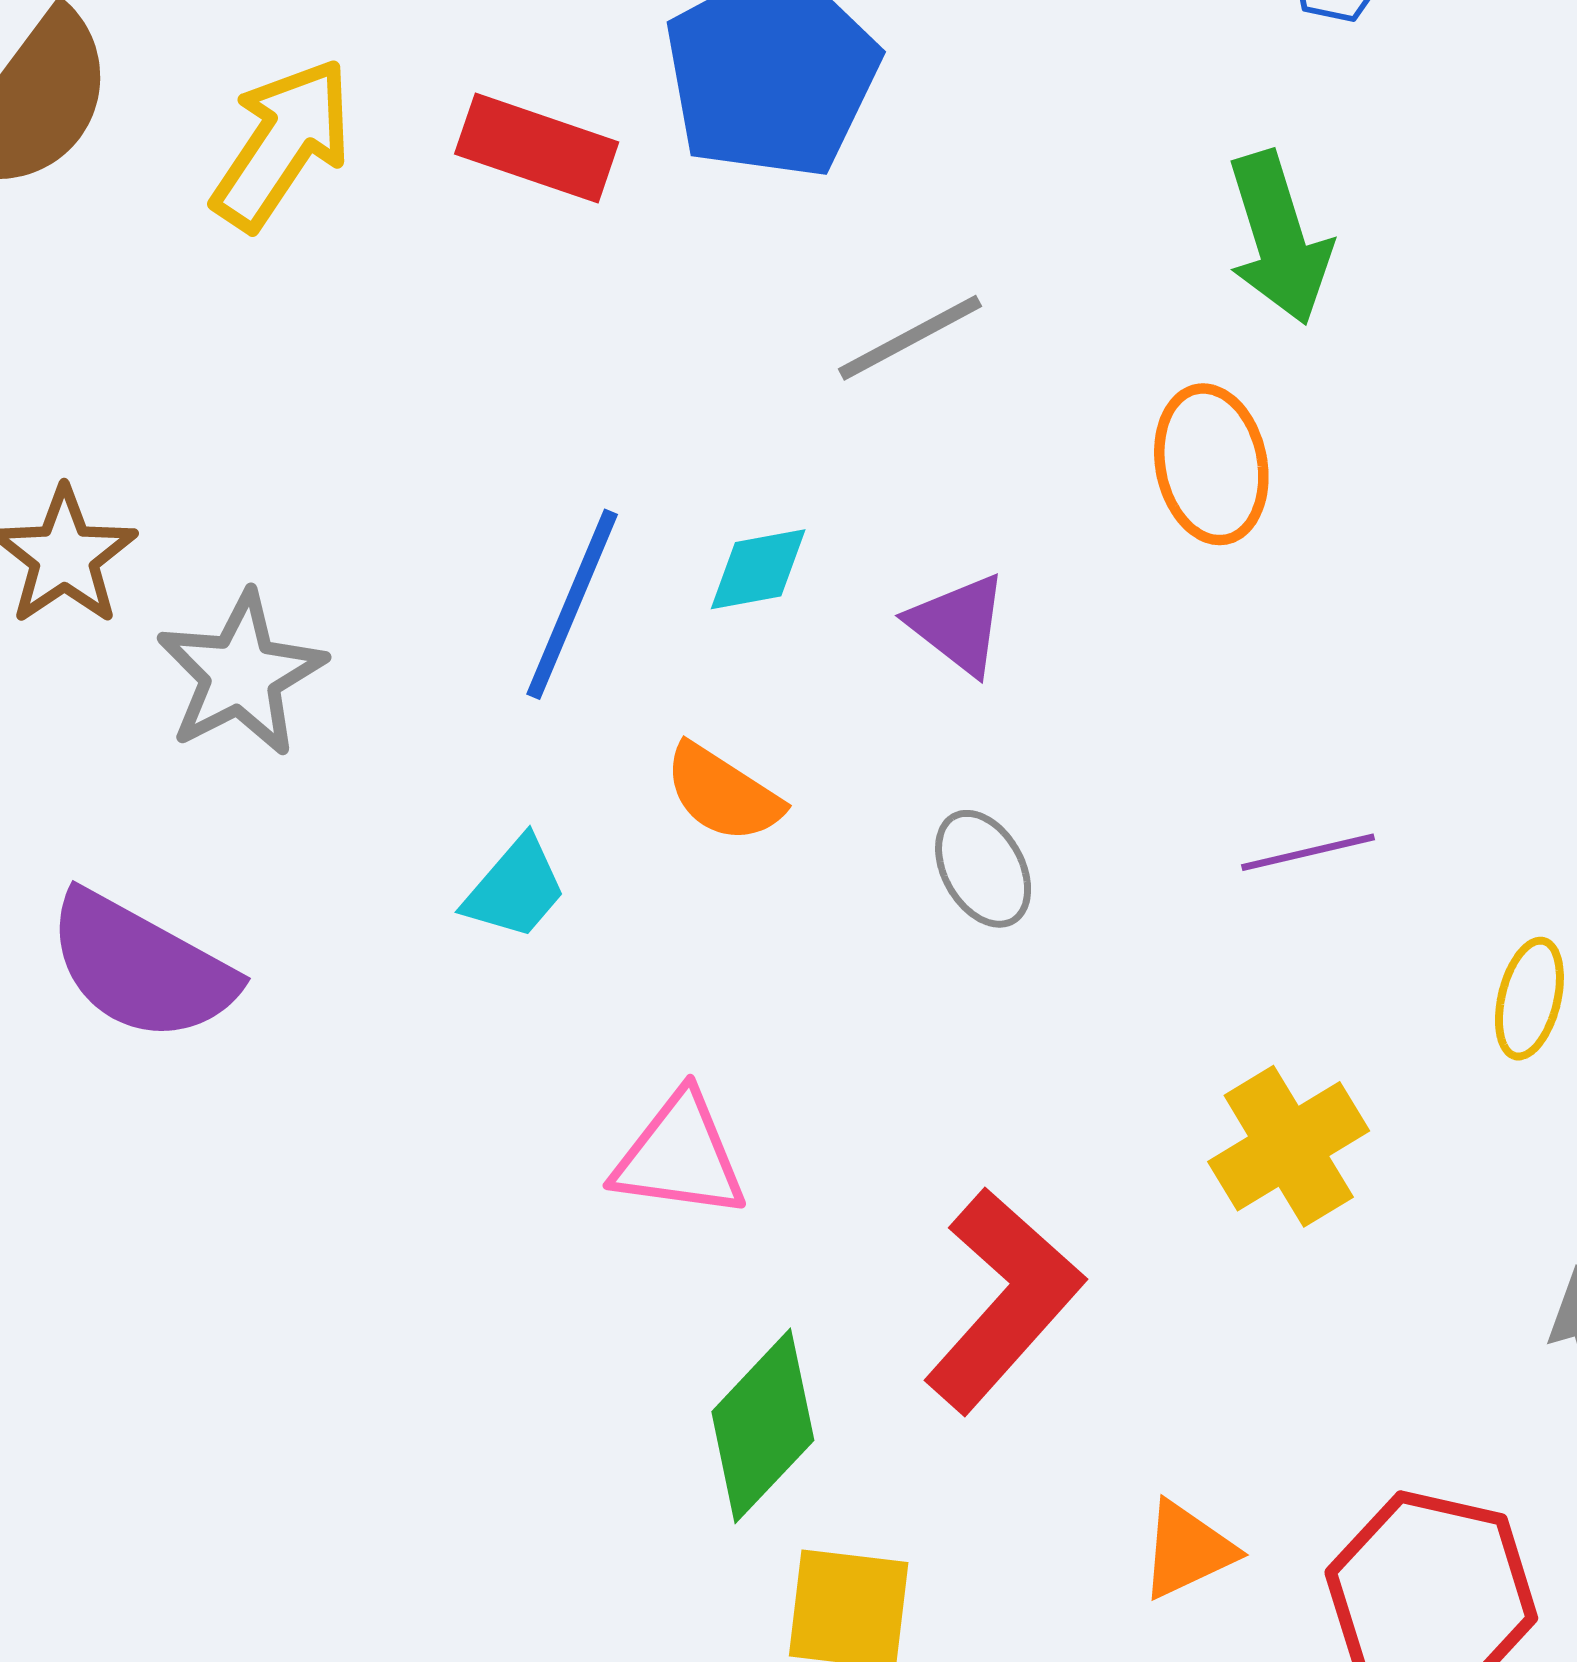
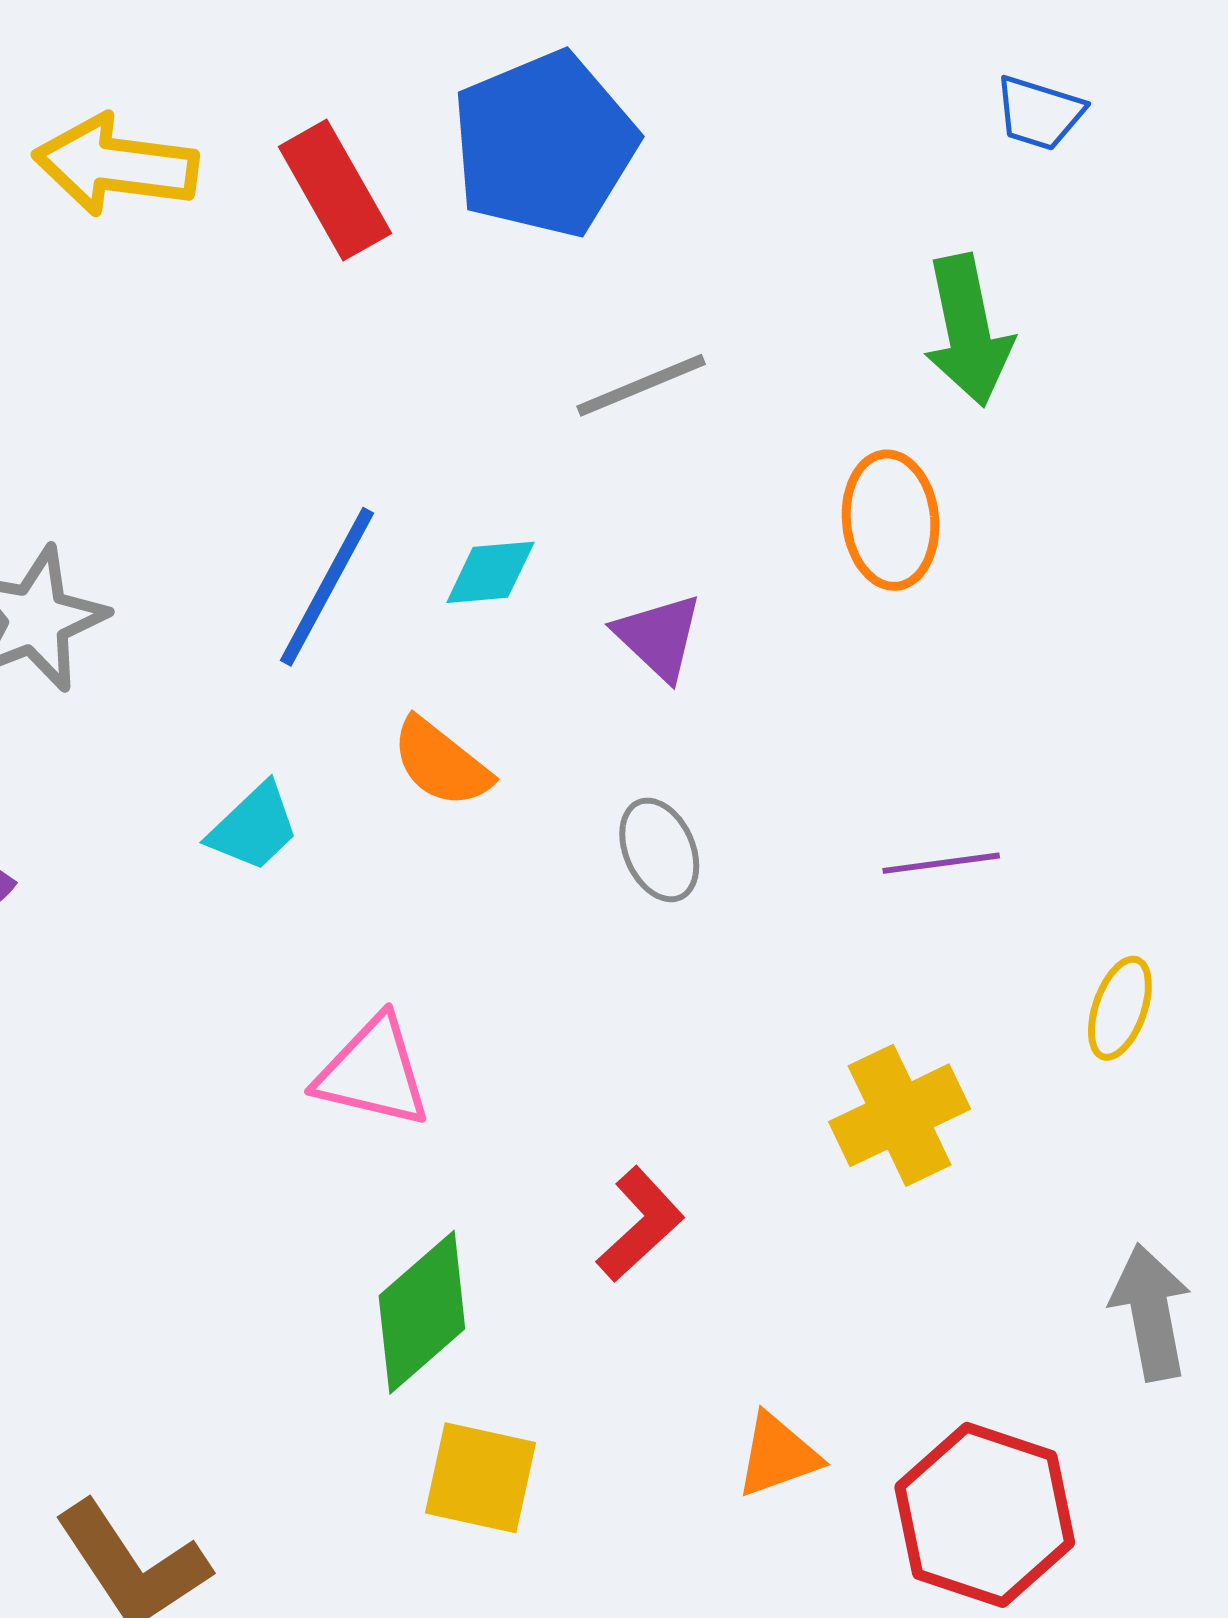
yellow arrow: (282, 144) -> (116, 165), turned -122
red rectangle: (537, 148) -> (335, 190), turned 36
red L-shape: (1003, 1300) -> (640, 1224), size x0.6

